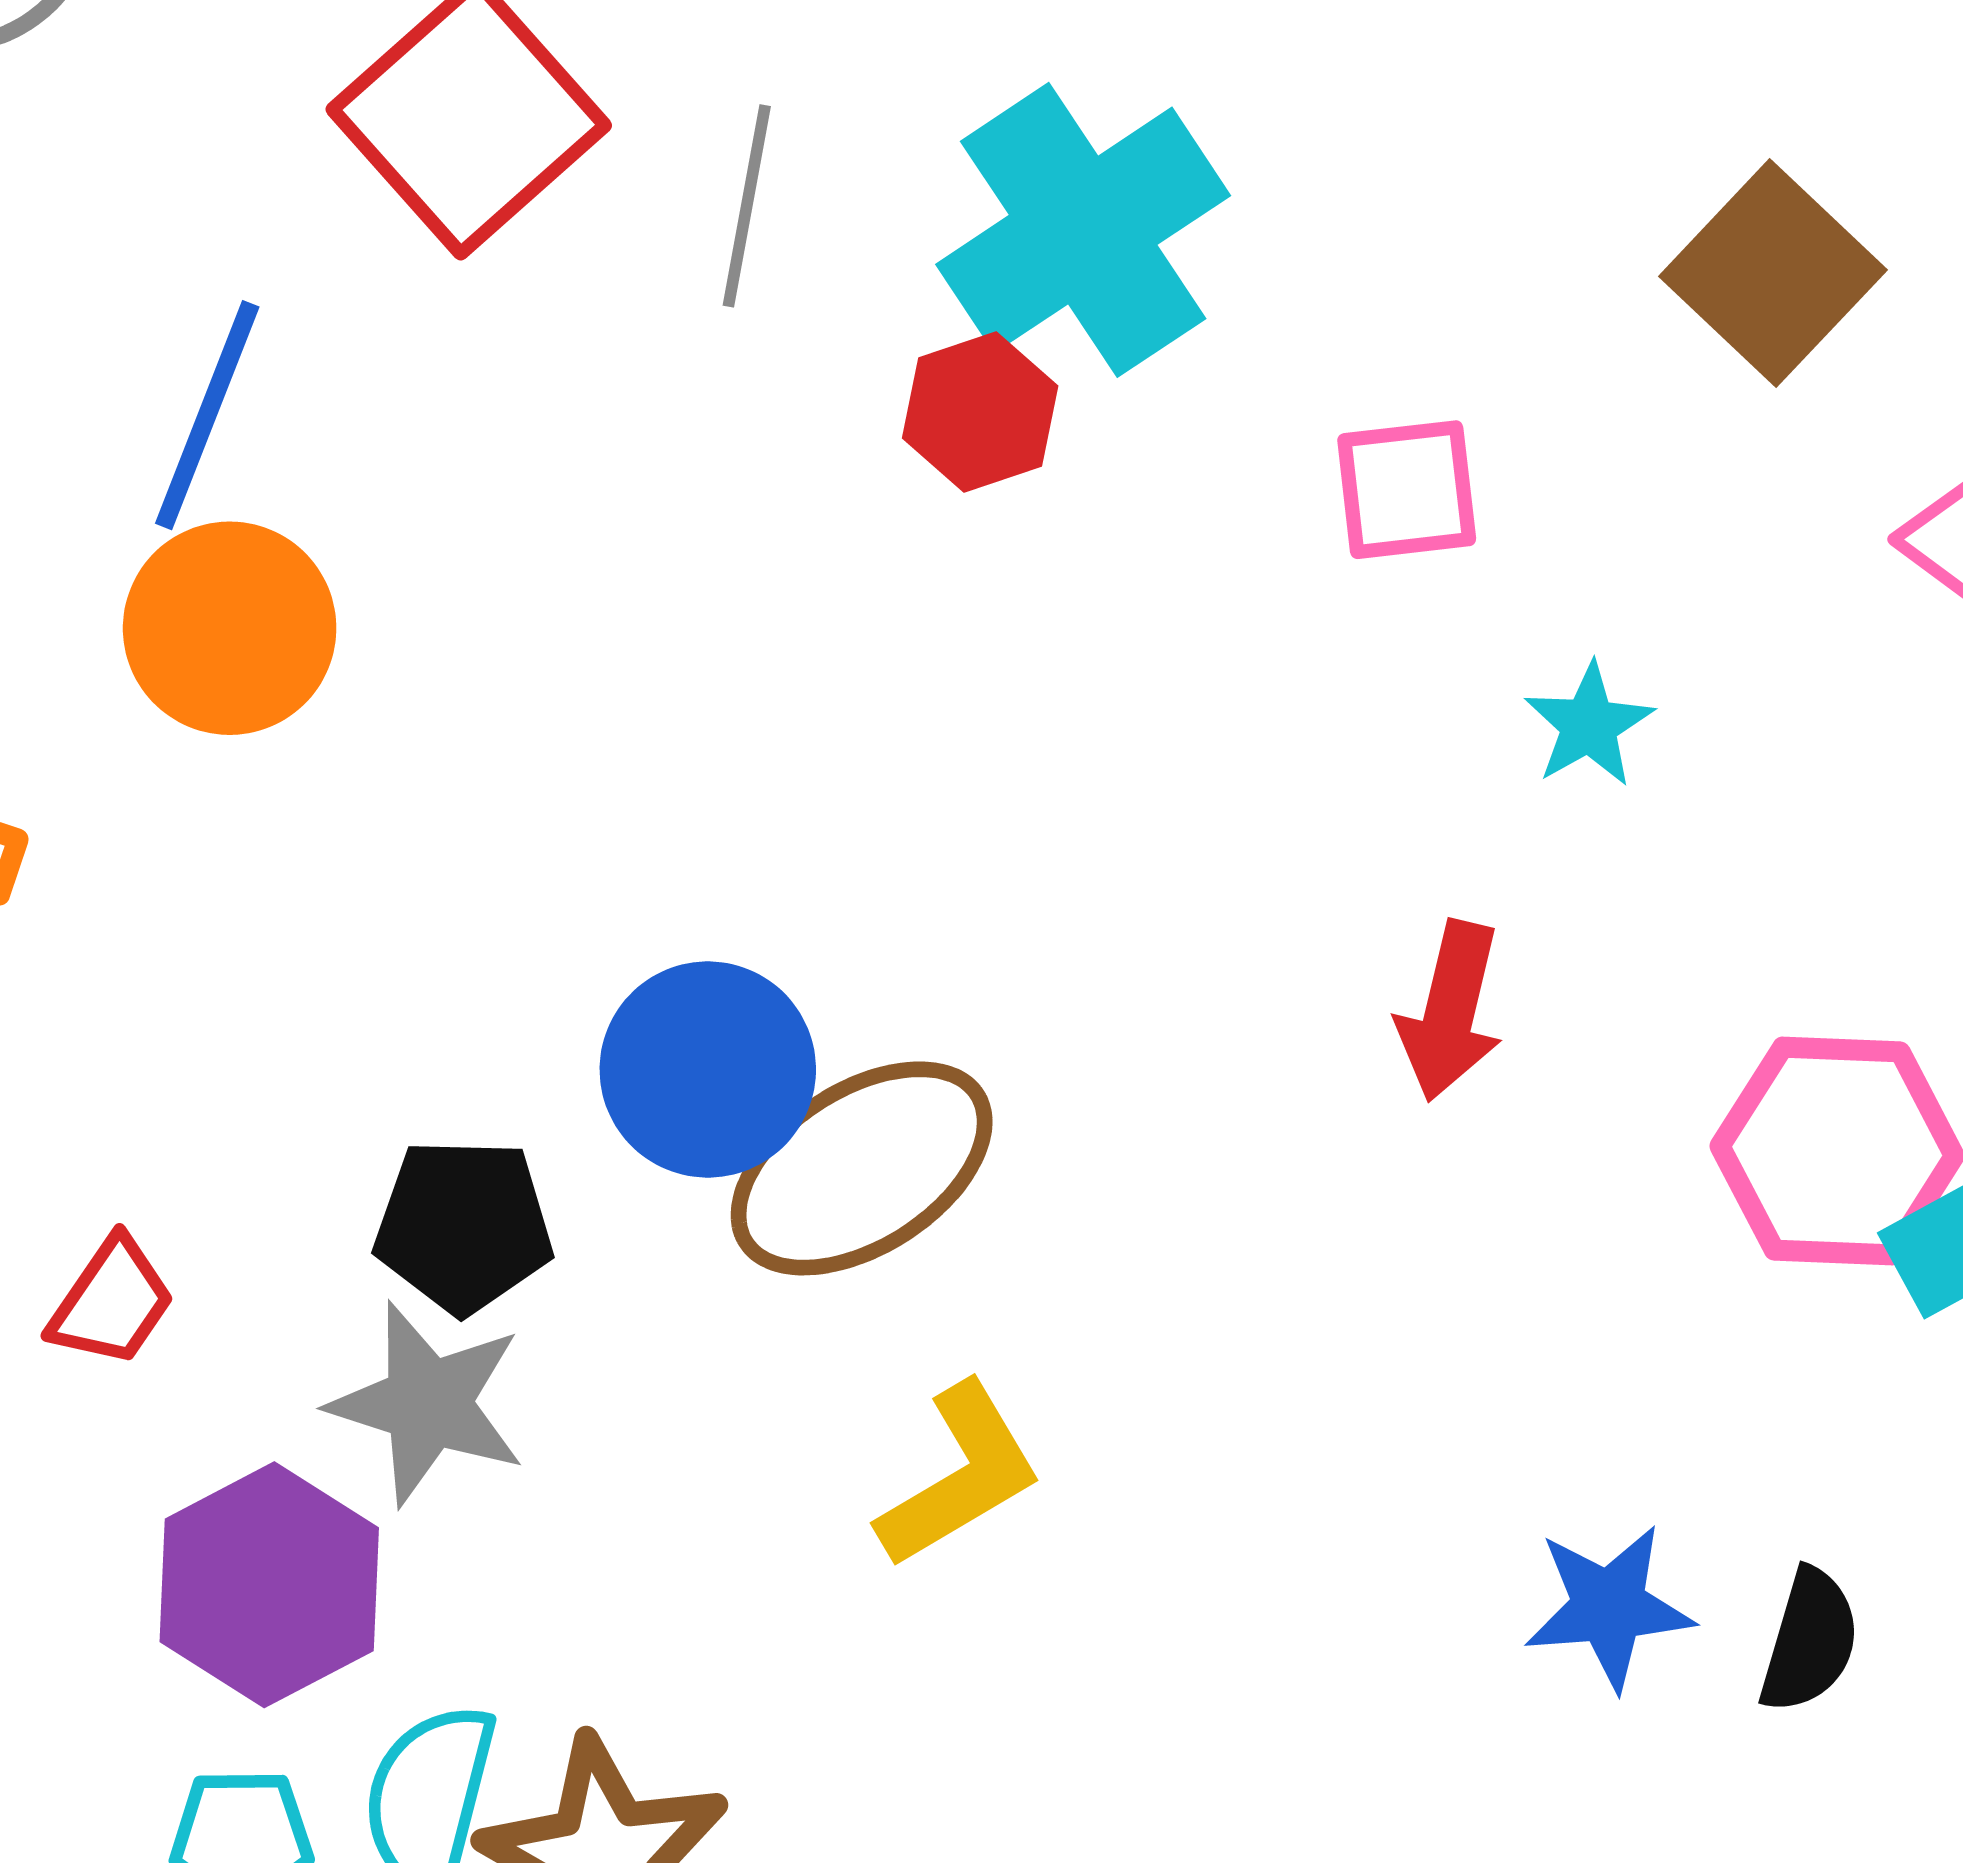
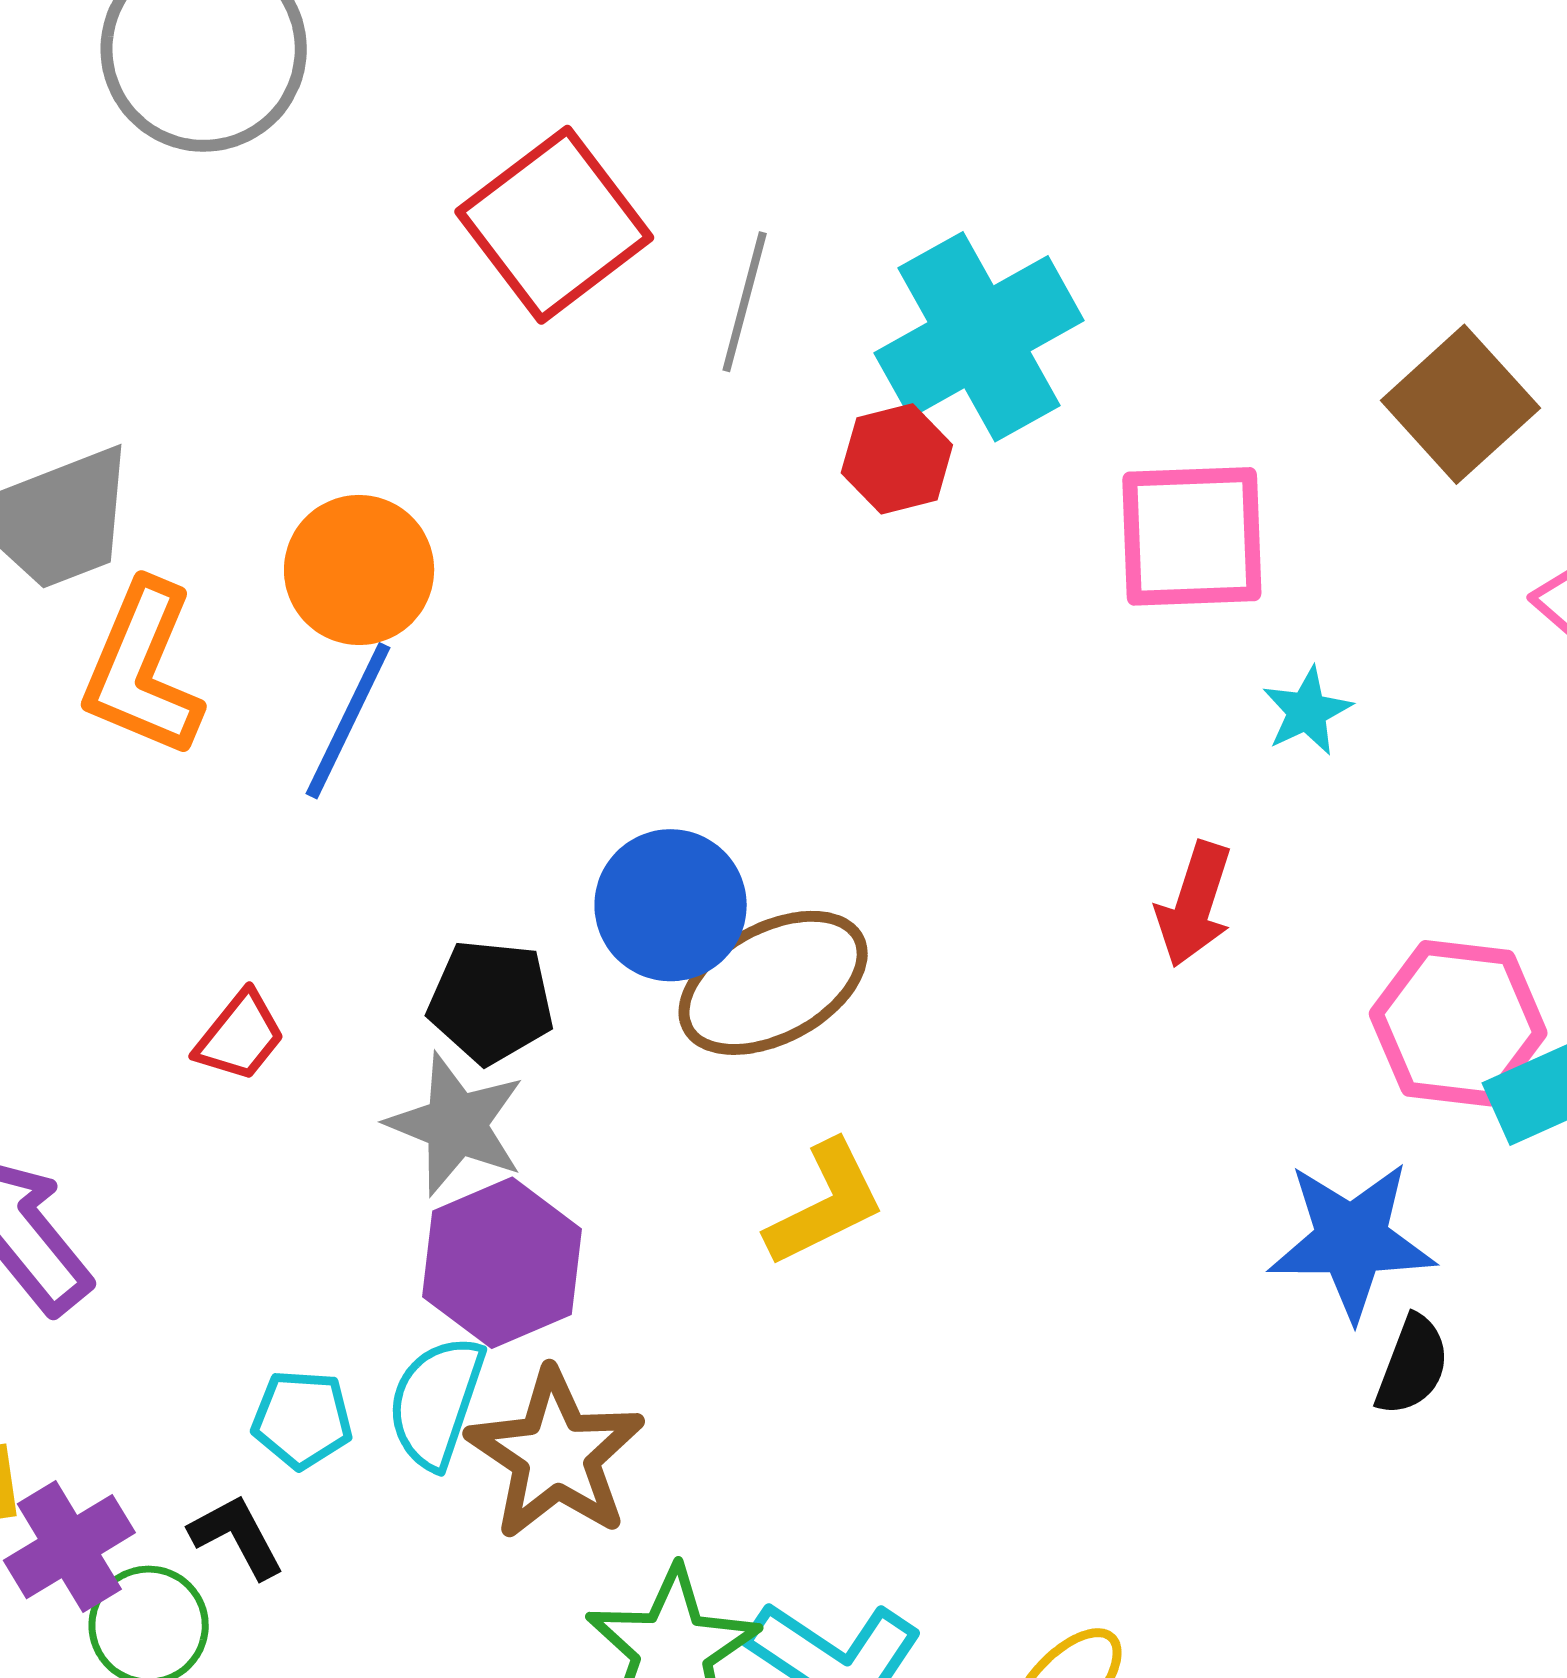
blue line: (207, 415) -> (348, 721), moved
pink square: (1407, 490) -> (1192, 536), size x1.5
purple hexagon: (269, 1585) -> (502, 1263), moved
blue star: (1609, 1607) -> (1352, 1240), moved, size x1.4

